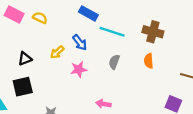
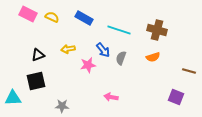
blue rectangle: (88, 13) -> (84, 18), moved
blue arrow: (80, 43) -> (103, 50), moved
yellow arrow: (57, 52) -> (68, 49), turned 32
orange semicircle: (149, 61) -> (153, 57), turned -104

